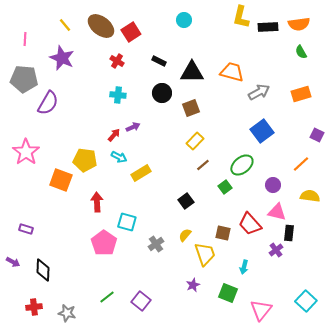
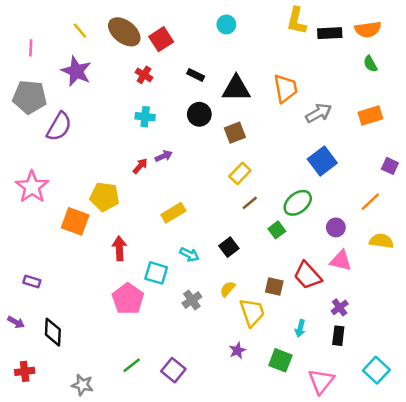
orange trapezoid: (232, 72) -> (285, 88), turned 65
cyan arrow: (119, 157) -> (189, 255), moved
black rectangle: (289, 233) -> (338, 336), moved
red cross: (34, 307) -> (25, 371), moved

